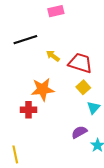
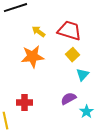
yellow arrow: (53, 56) -> (38, 32), moved
red cross: (28, 110) -> (24, 103), moved

